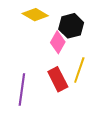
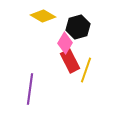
red rectangle: (58, 79) -> (70, 61), moved

